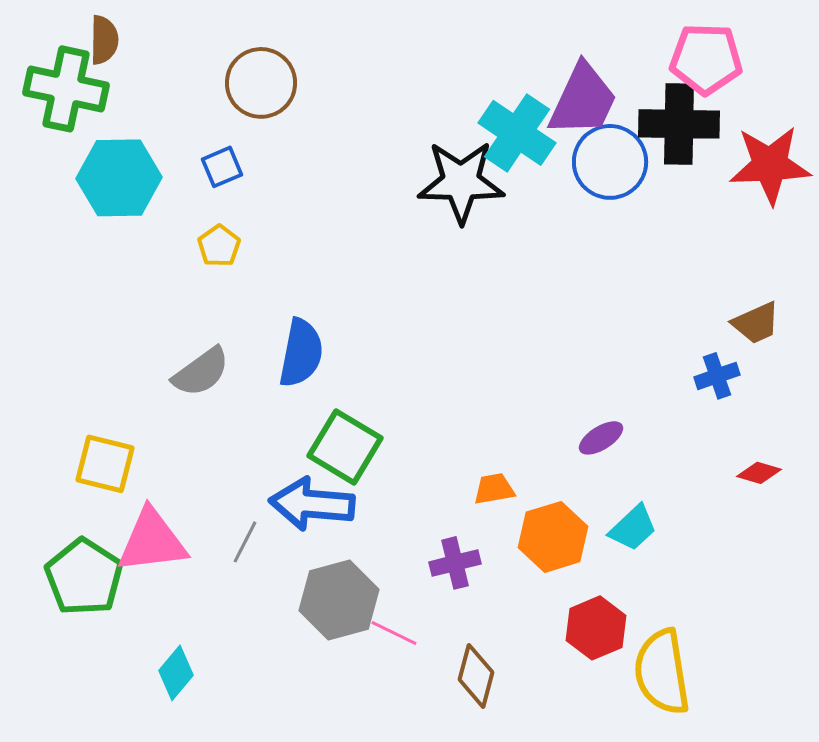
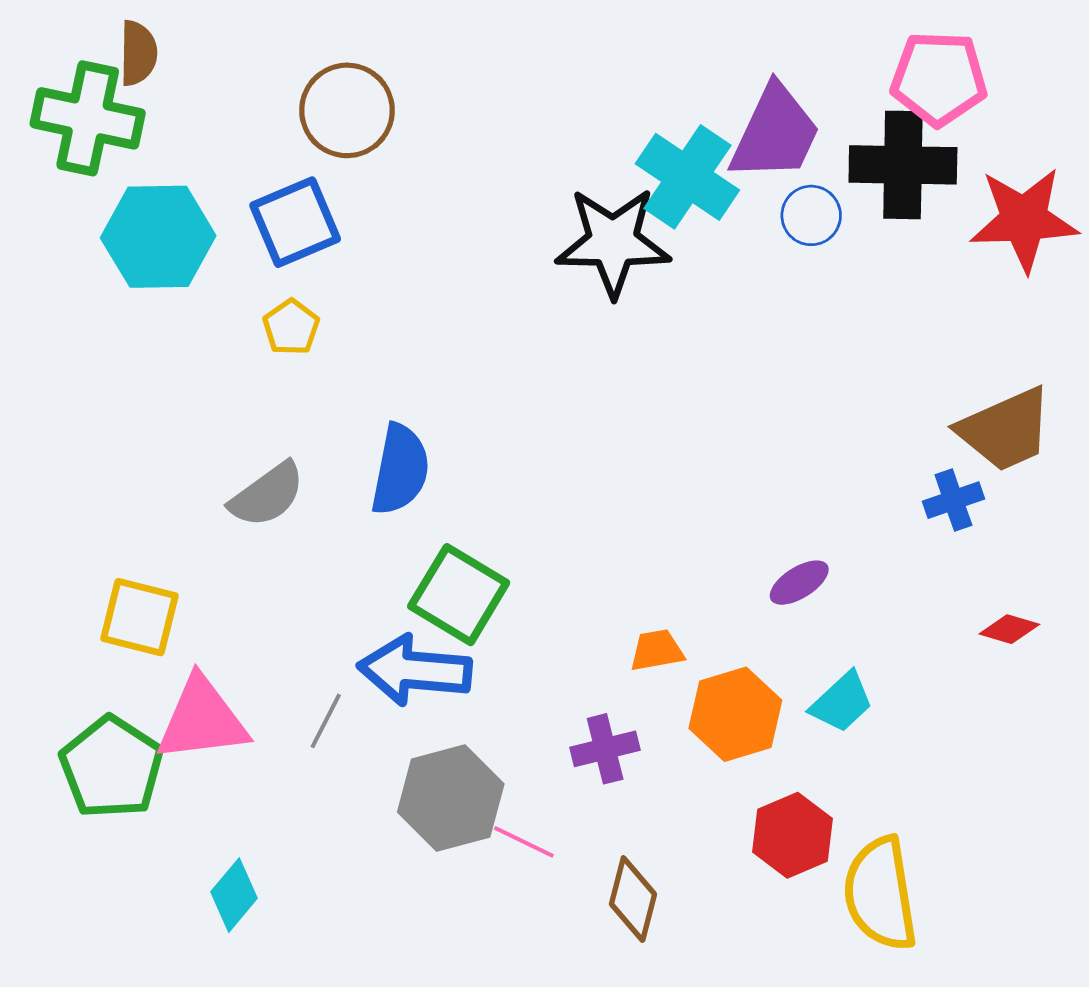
blue circle: (610, 162) -> (811, 215), size x0.6
blue square: (222, 167) -> (295, 222), size x1.6
brown trapezoid: (756, 323) -> (1005, 430), size x1.5

